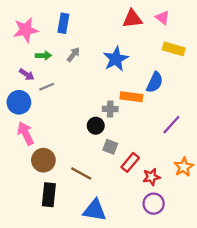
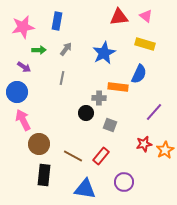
yellow rectangle: (174, 49) -> (145, 44), moved
gray line: (47, 87) -> (62, 78), moved, turned -56
gray square: (110, 147) -> (110, 125), moved
red rectangle: (130, 162) -> (101, 156), moved
red star: (151, 177) -> (144, 144), moved
purple circle: (154, 204) -> (124, 182), moved

